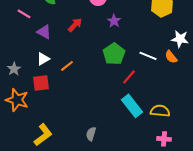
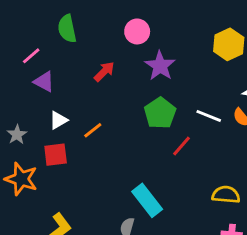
pink line: (24, 14) -> (31, 56), turned -72
purple star: (114, 21) -> (160, 66), size x1.5
purple triangle: (44, 32) -> (44, 82), moved
cyan rectangle: (132, 106) -> (147, 200), moved

